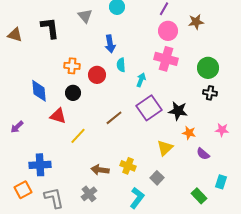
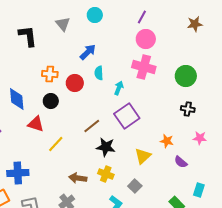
brown star: (196, 22) -> (195, 24), moved
blue arrow: (110, 44) -> (88, 52), turned -126
black cross: (210, 93) -> (188, 109), moved
black star: (178, 111) -> (106, 147), moved

